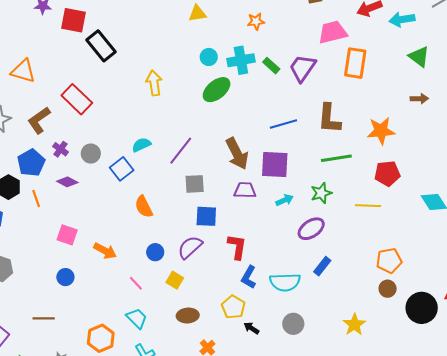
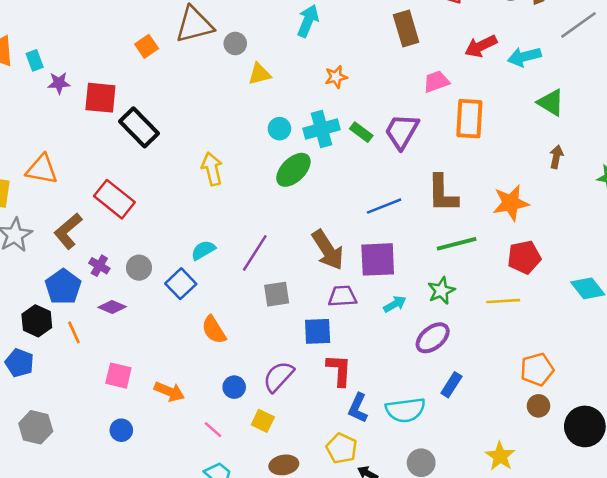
pink trapezoid: (333, 32) -> (436, 82), size x0.7
brown arrow: (419, 99) -> (556, 157), turned -72
blue square: (206, 216) -> (318, 331), moved

